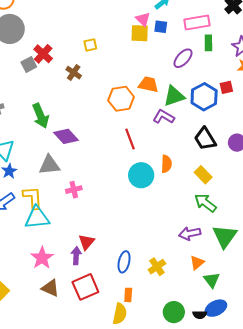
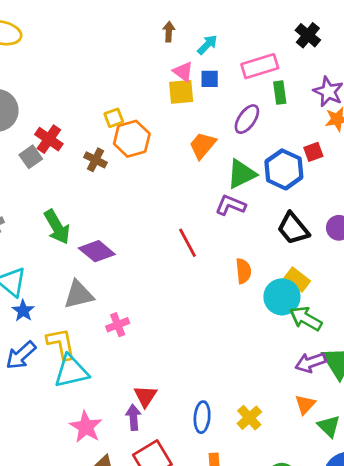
orange trapezoid: (148, 84) -> (203, 145), moved, turned -55
orange hexagon: (121, 99) -> (132, 139), moved
cyan circle: (141, 175) -> (282, 297), moved
purple arrow: (190, 233) -> (311, 362), moved

